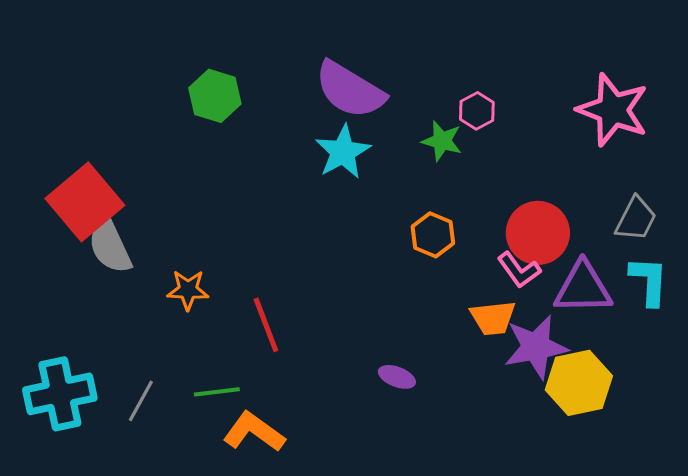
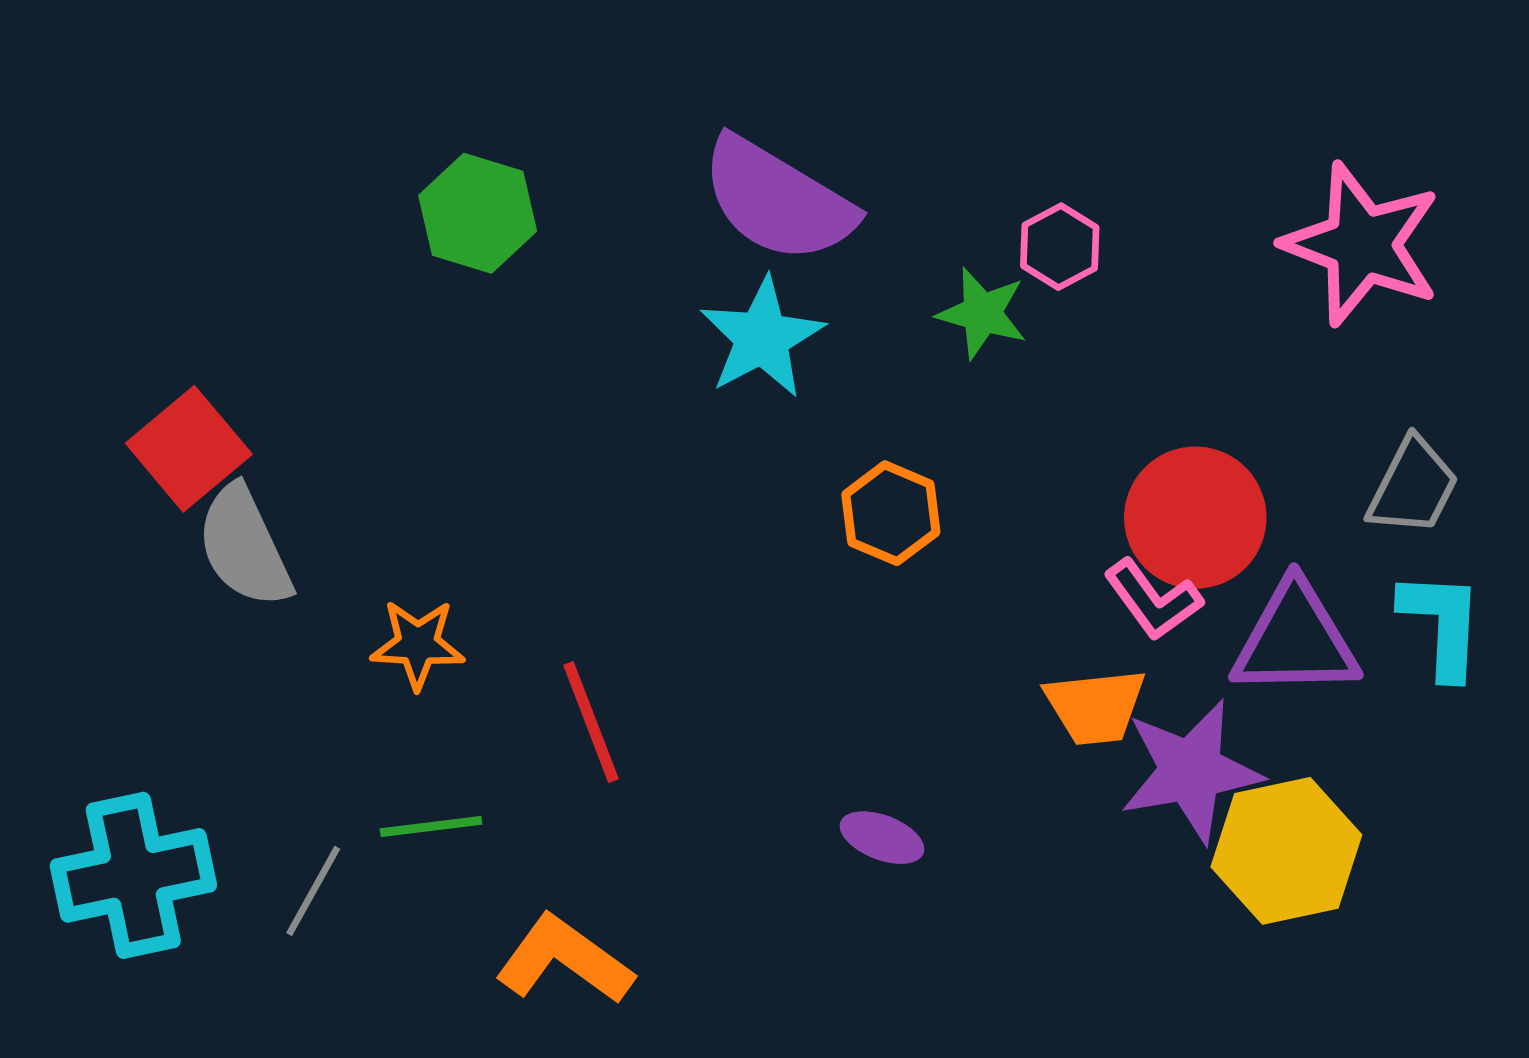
red square: (85, 202) -> (189, 449), size x0.7
orange hexagon: (433, 235) -> (891, 513), moved
green line: (217, 392) -> (431, 826), moved

